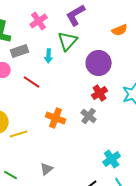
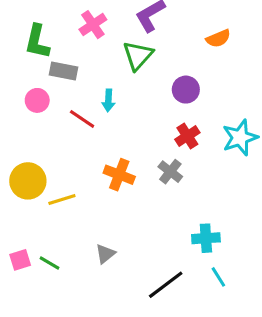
gray rectangle: (20, 51) -> (63, 71), turned 30
cyan arrow: (49, 56) -> (108, 100), moved
purple circle: (99, 63) -> (186, 90), size x0.7
cyan cross: (112, 159) -> (206, 238), turned 30

